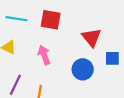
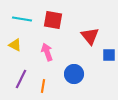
blue circle: (83, 69) -> (74, 74), moved

